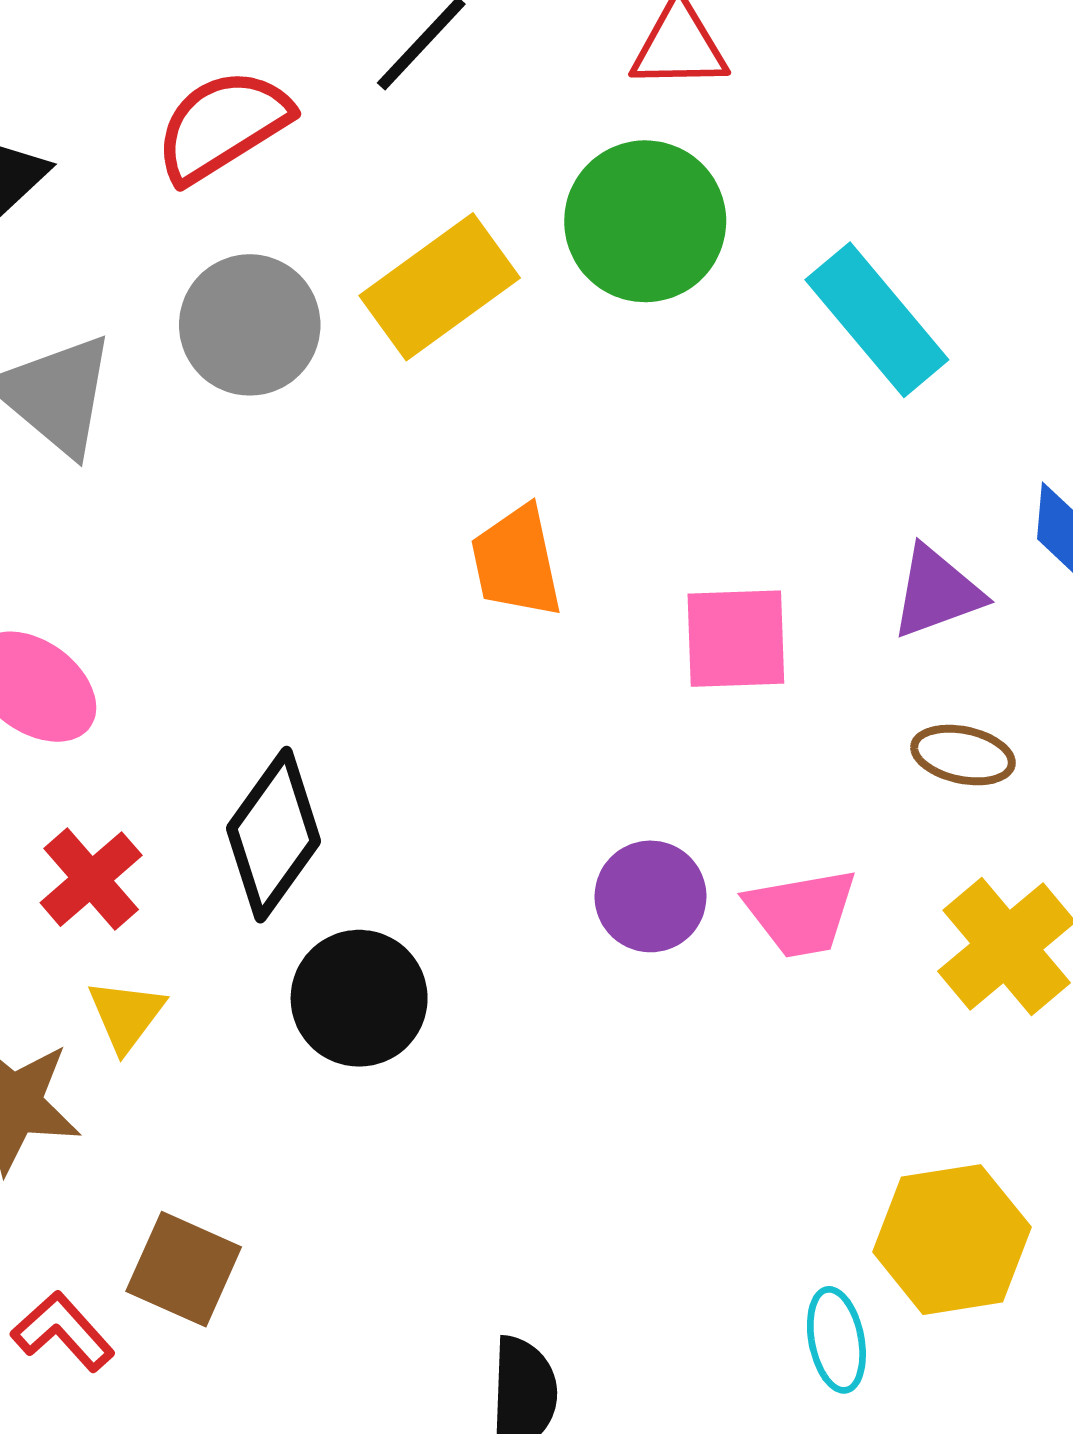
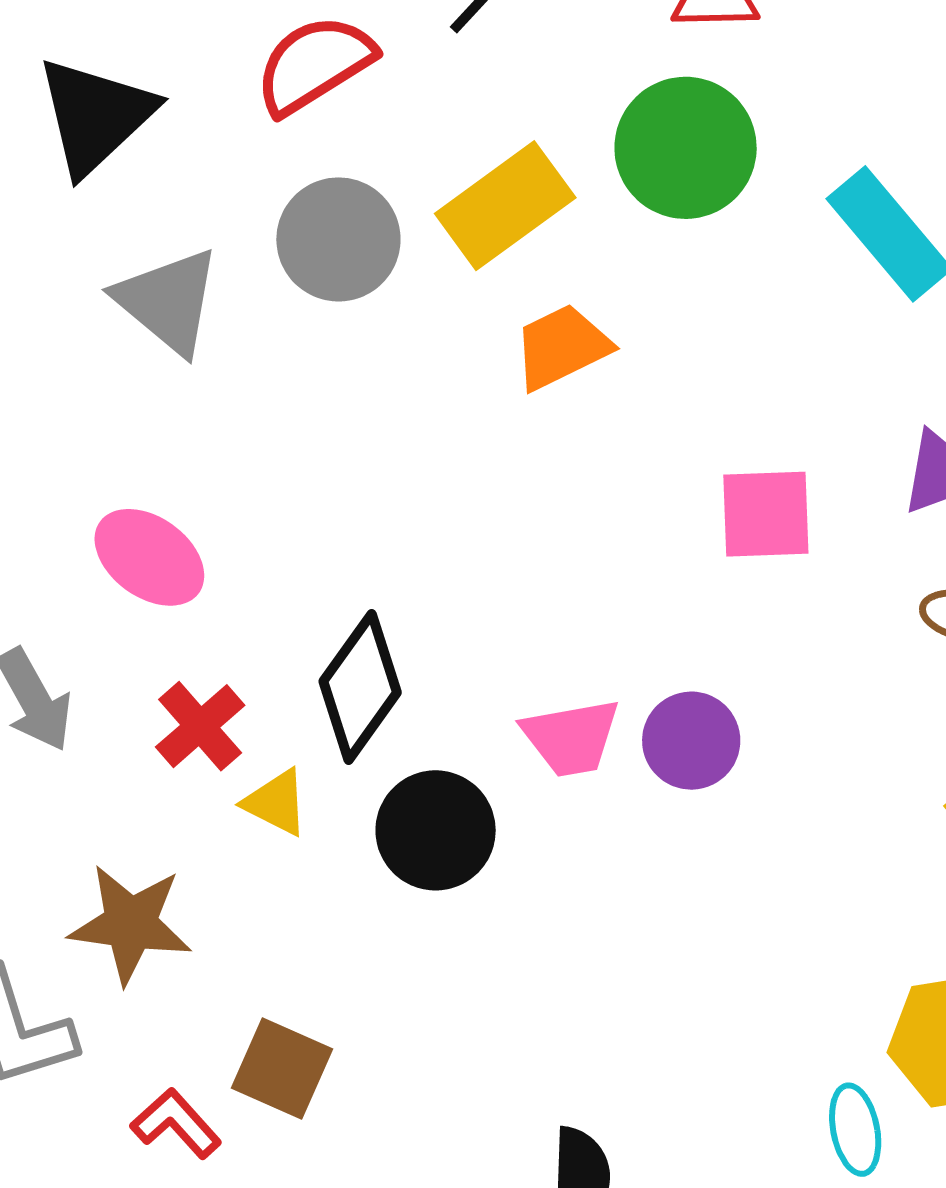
orange trapezoid: (516, 562) -> (562, 347), moved, turned 76
pink trapezoid: (801, 913) -> (571, 737), moved
yellow triangle: (126, 1015) -> (276, 802), moved, turned -40

